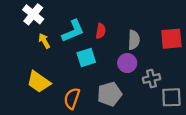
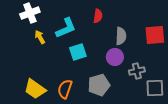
white cross: (33, 14) -> (30, 13), turned 30
red semicircle: (101, 31) -> (98, 16), moved
yellow trapezoid: (39, 82) -> (35, 89), moved

